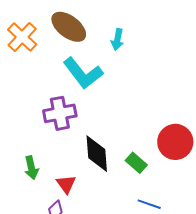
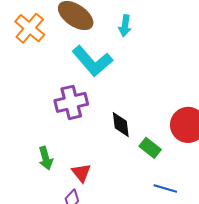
black diamond: (97, 154) -> (121, 125), moved, size x0.7

